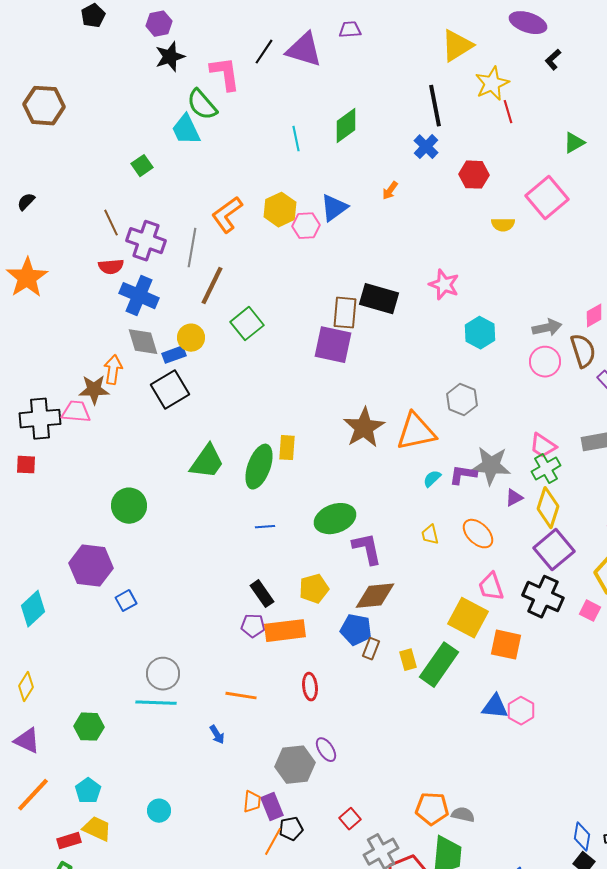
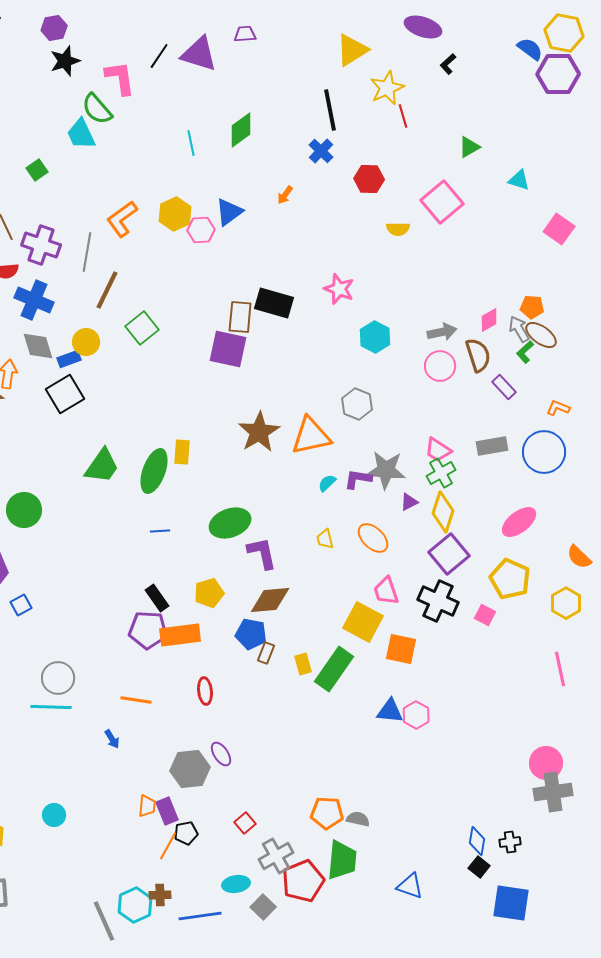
purple pentagon: (253, 626) -> (148, 630), size x1.6

